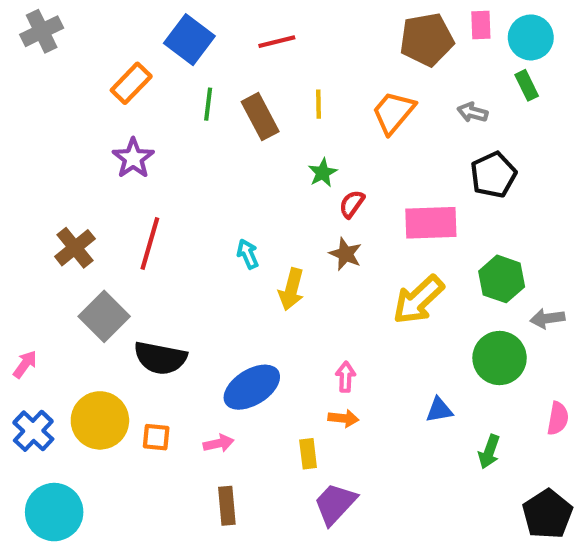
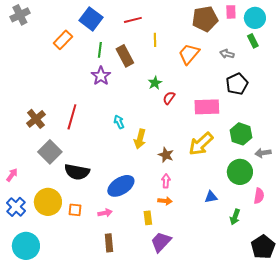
yellow line: (318, 104) -> (155, 40), moved
purple star: (133, 158) -> (101, 76), moved
brown star: (346, 254) -> (166, 155), moved
pink semicircle: (558, 418) -> (259, 196), moved

